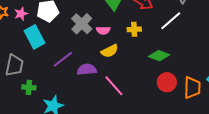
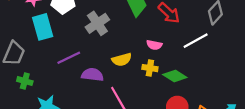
yellow cross: (134, 29) -> (150, 68), moved
pink semicircle: (103, 30) -> (154, 45), moved

